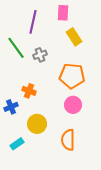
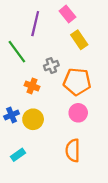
pink rectangle: (63, 13) -> (67, 14), turned -42
gray cross: (40, 55) -> (51, 66), moved
orange cross: (29, 91) -> (32, 86), moved
yellow circle: (37, 124) -> (33, 119), moved

